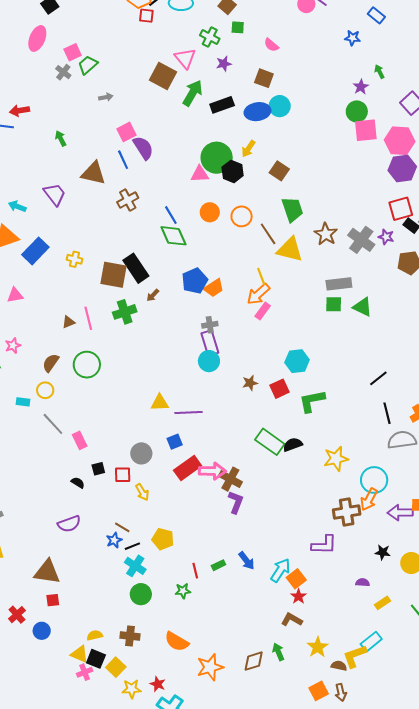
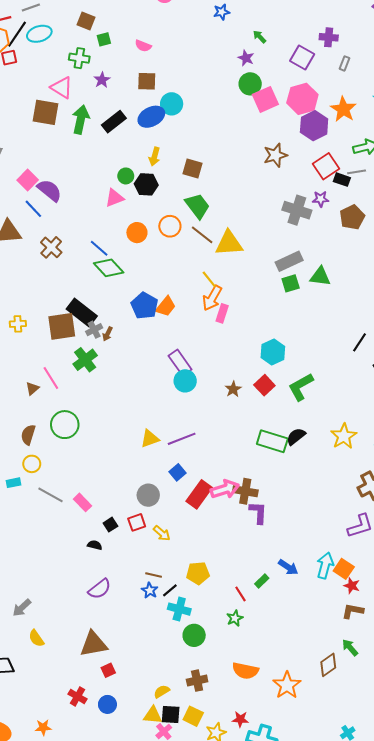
green circle: (217, 158) -> (126, 176), size x0.5
green trapezoid: (292, 209) -> (197, 206), moved
brown star: (326, 234) -> (275, 155), moved, turned -30
gray cross: (210, 325) -> (94, 330), moved

